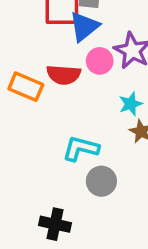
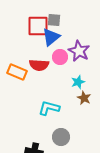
gray circle: (101, 181) -> (61, 137), moved

